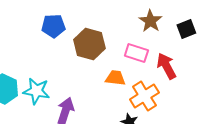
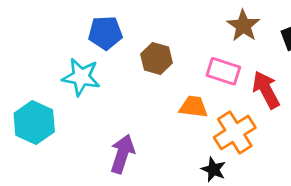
brown hexagon: (89, 44) -> (157, 58), size x0.7
cyan star: (36, 91) -> (81, 77), moved

